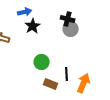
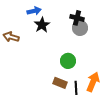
green circle: (42, 62) -> (68, 61), moved
black line: (67, 74) -> (76, 88), moved

